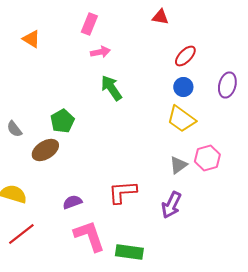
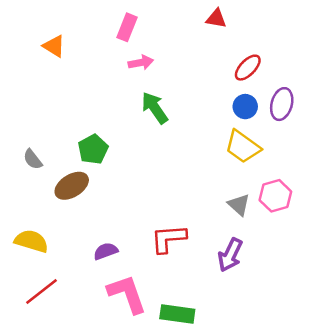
purple ellipse: (227, 85) -> (282, 104), moved
gray triangle: (178, 165) -> (239, 205), turned -42

